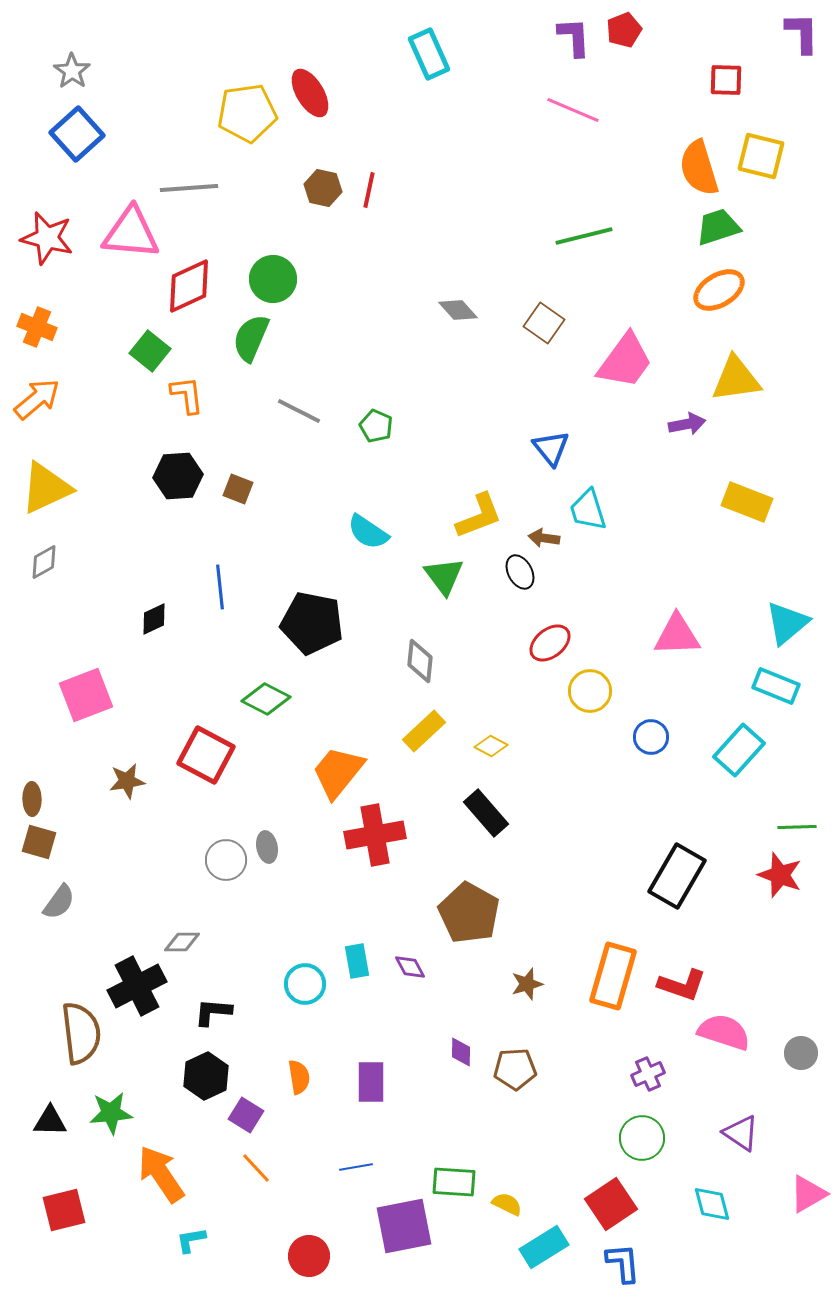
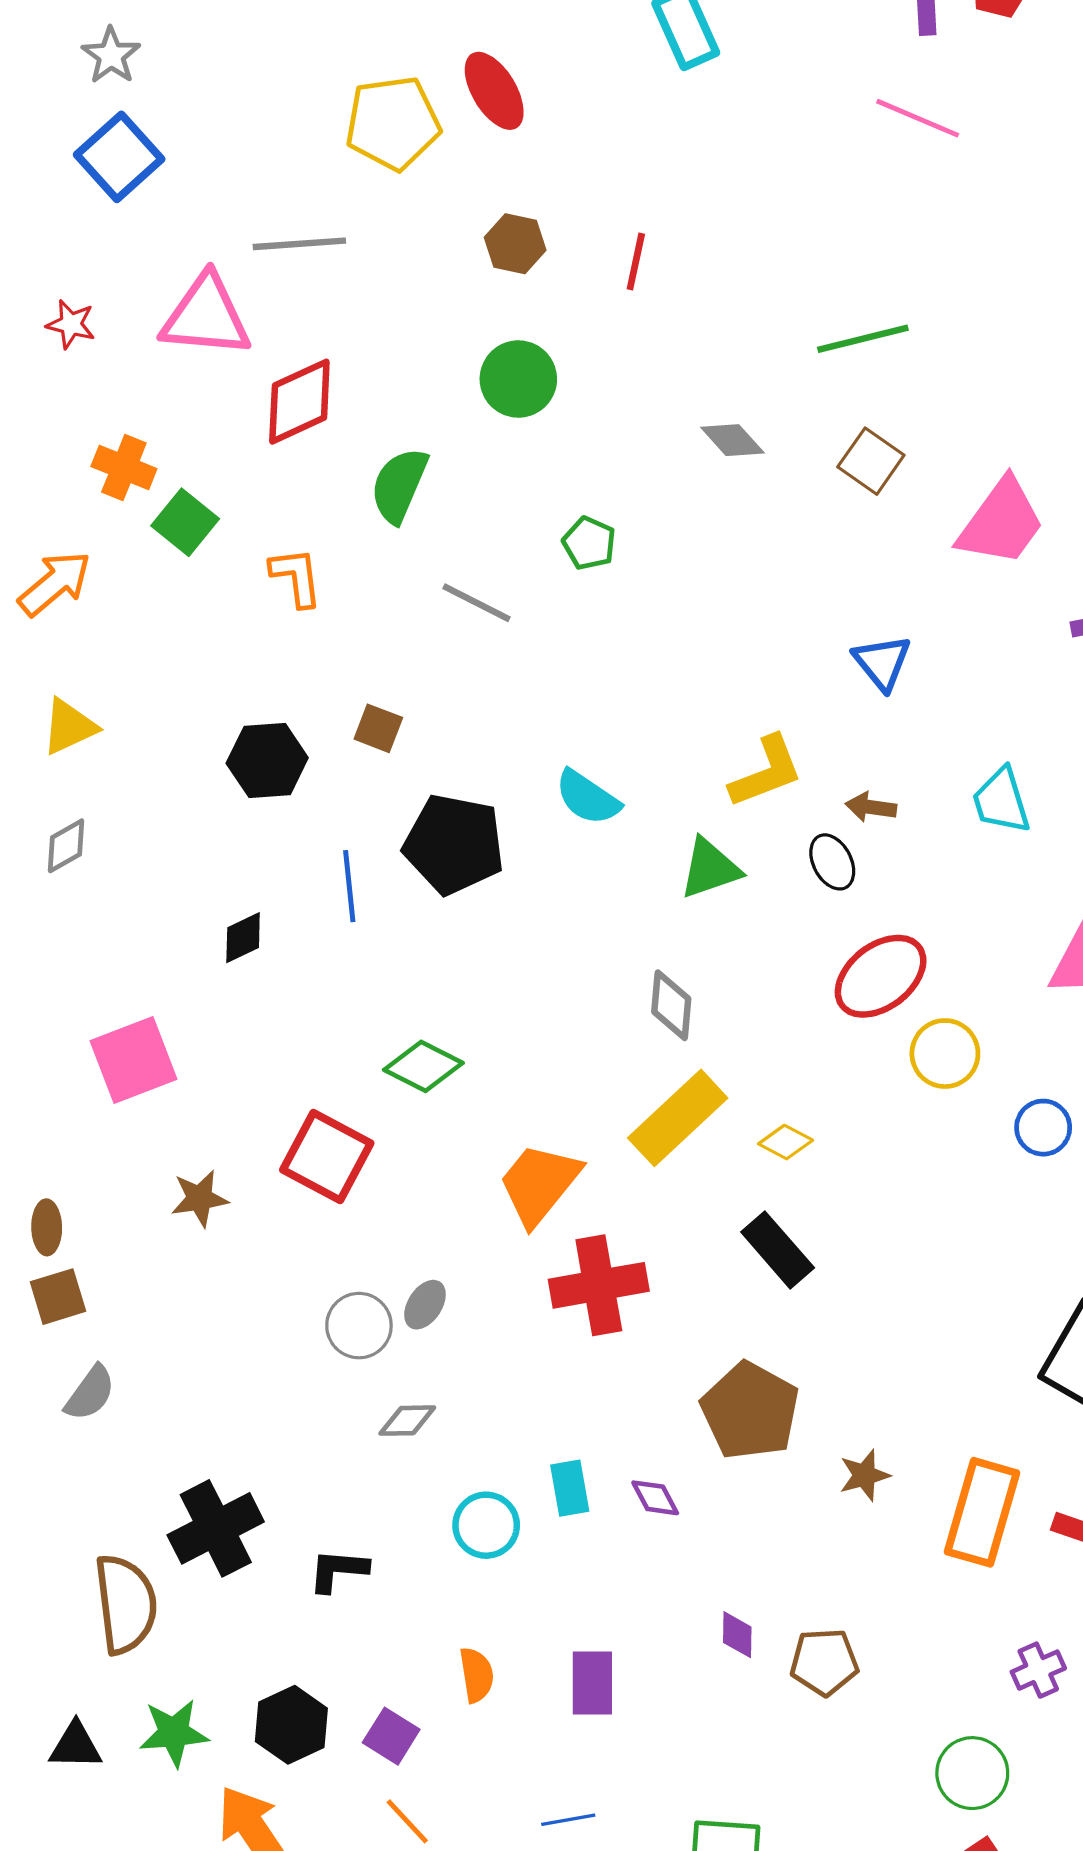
red line: (369, 190) -> (636, 261), moved
green line: (584, 236) -> (863, 339), moved
red star: (47, 238) -> (71, 324), size x0.6
green circle: (273, 279) -> (518, 379), moved
orange cross: (37, 327) -> (124, 468), moved
green square: (150, 351) -> (185, 522), moved
green pentagon: (376, 426) -> (589, 543), moved
black hexagon: (178, 476) -> (267, 761), moved
yellow triangle: (46, 488) -> (69, 727), size x0.7
cyan trapezoid: (588, 510) -> (1001, 801), moved
green triangle: (444, 576) -> (710, 868), turned 48
black pentagon: (312, 623) -> (454, 844), moved
red ellipse: (550, 643) -> (881, 976), size x1.4
yellow rectangle: (424, 731) -> (678, 1118), size x1.4
brown square: (39, 842) -> (58, 1297), turned -33
gray ellipse: (267, 847) -> (425, 1305), turned 44
gray diamond: (182, 942) -> (407, 1421), moved
brown star: (527, 984) -> (864, 1475), moved
black hexagon: (206, 1076) -> (291, 1725), moved
green circle: (642, 1138) -> (972, 1773), moved

